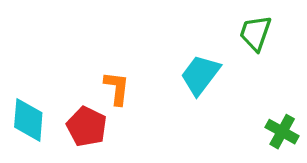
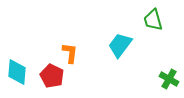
green trapezoid: (255, 33) -> (153, 20), turned -35

